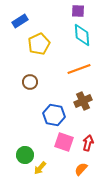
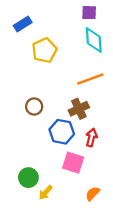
brown circle: (30, 82) -> (34, 106), moved
brown cross: (83, 101) -> (79, 109), moved
red arrow: (88, 143) -> (91, 137), moved

